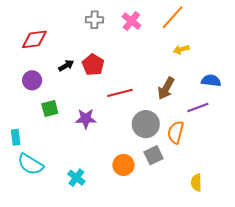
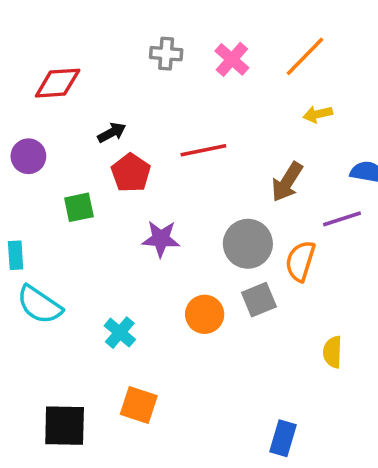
red pentagon: (93, 65) -> (131, 173), moved
purple circle: (32, 80) -> (28, 156), moved
red line: (120, 93) -> (203, 150), moved
purple star: (86, 119) -> (161, 239), moved

